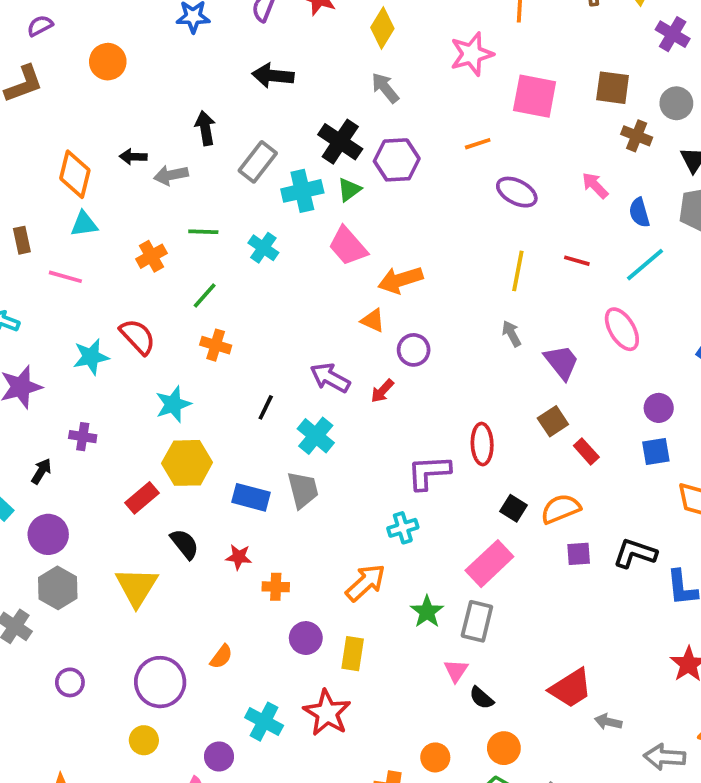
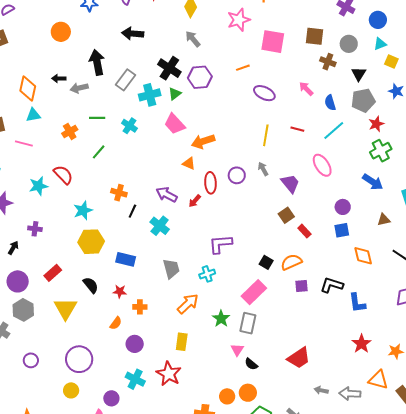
orange circle: (108, 62) -> (61, 32), moved
black arrow: (205, 128) -> (97, 62), size x1.4
orange cross: (216, 345) -> (119, 193), moved
purple circle: (414, 350) -> (237, 175), moved
red ellipse: (482, 444) -> (210, 183), moved
gray trapezoid: (303, 490) -> (171, 269), moved
red rectangle: (142, 498) -> (53, 273), moved
purple circle: (306, 638) -> (135, 344), moved
orange semicircle: (221, 657) -> (116, 323), moved
gray arrow: (608, 722) -> (321, 390), moved
orange circle: (504, 748) -> (248, 393), moved

